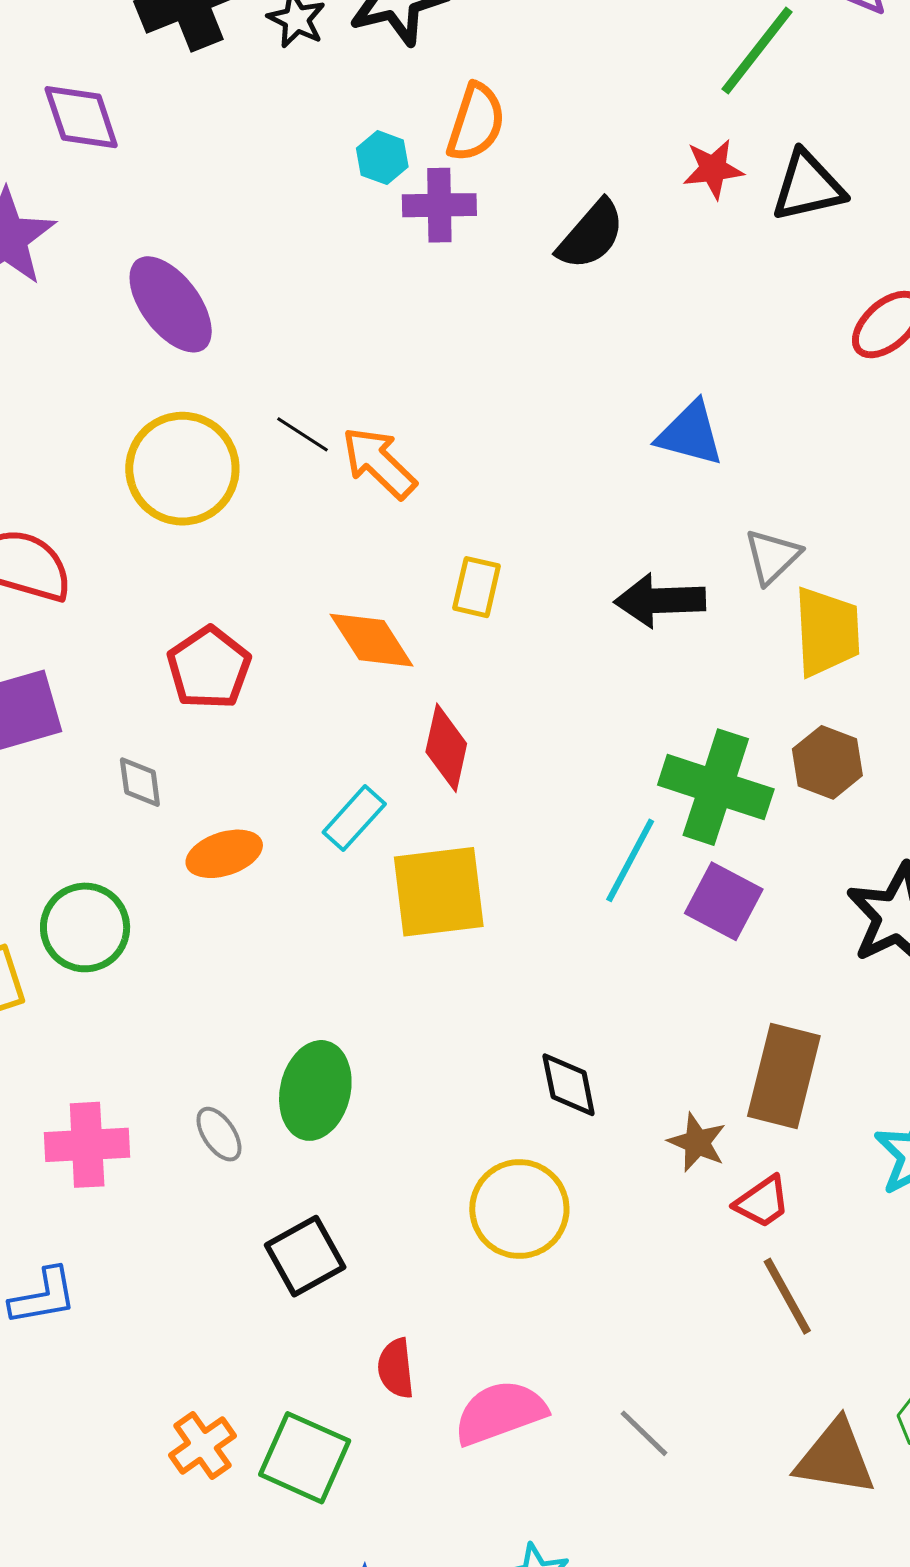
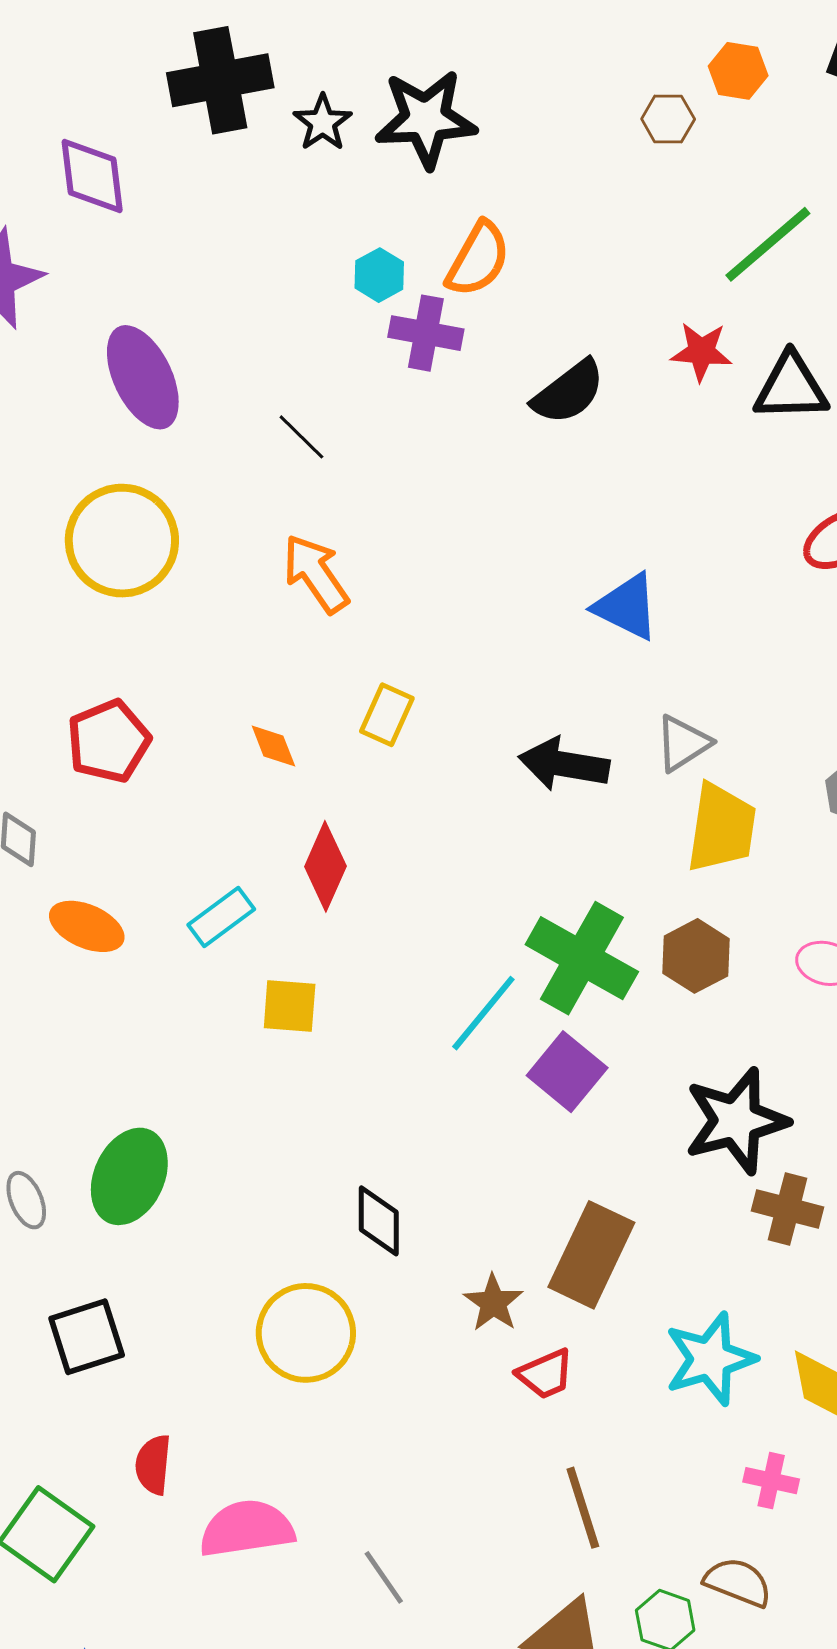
black line: (303, 434) -> (301, 437), moved
orange diamond: (372, 640) -> (273, 746), size x0.6
orange ellipse: (224, 854) -> (87, 926), turned 30
yellow square: (439, 892) -> (290, 1006), size x0.6
brown line: (787, 1296) -> (583, 1508), moved

